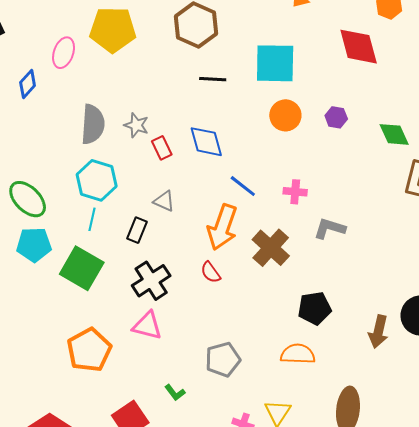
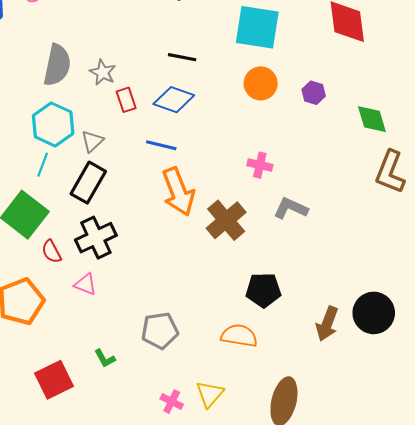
black line: (213, 79) -> (182, 57), moved
blue diamond: (206, 142) -> (174, 100), turned -63
blue line: (243, 186) -> (161, 145), moved, turned -32
gray triangle: (164, 201) -> (92, 141), moved, turned 45
orange arrow: (222, 227) -> (178, 192), turned -48
black rectangle: (137, 230) -> (88, 183), size x1.5
red semicircle: (211, 272) -> (51, 252), moved
pink triangle: (147, 326) -> (85, 284), size x0.7

